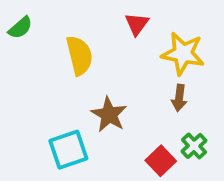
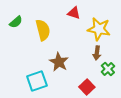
red triangle: (137, 24) -> (74, 13), turned -48
green semicircle: (20, 28) -> (16, 22), moved
green cross: (194, 146) -> (108, 69), moved

